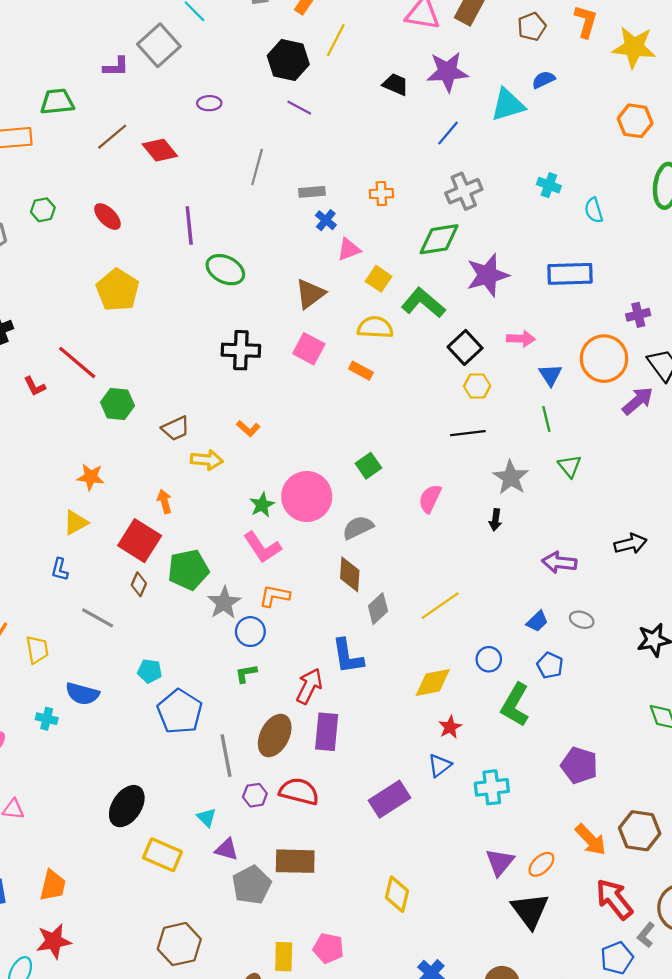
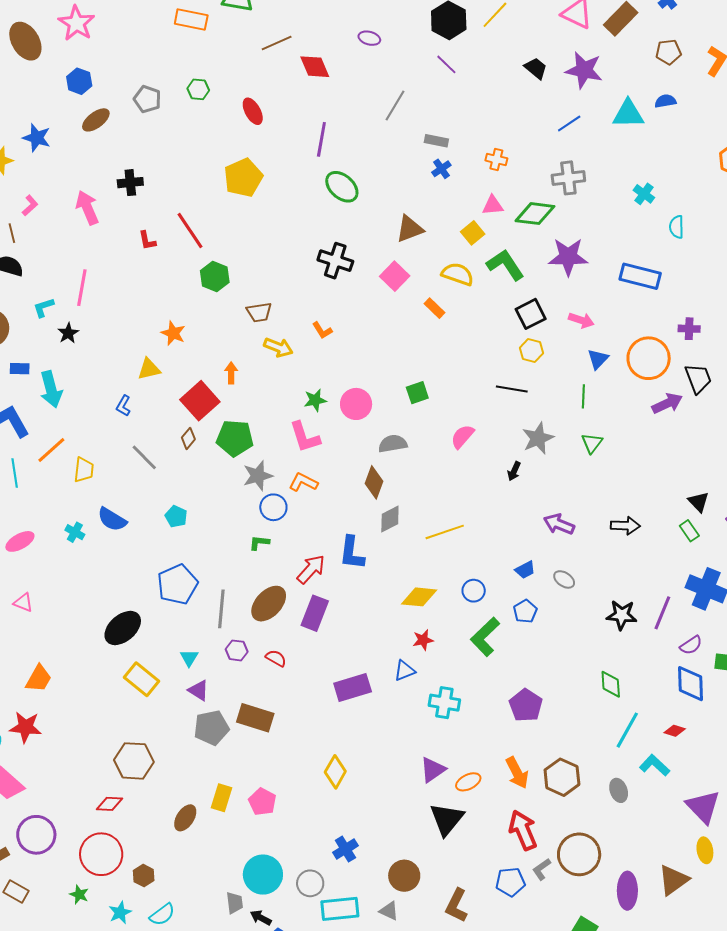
pink triangle: (349, 249) -> (493, 205), moved
pink circle: (307, 496) -> (356, 404), size x0.7
blue pentagon: (180, 712) -> (177, 584), moved
red semicircle: (299, 791) -> (276, 658), size x0.6

